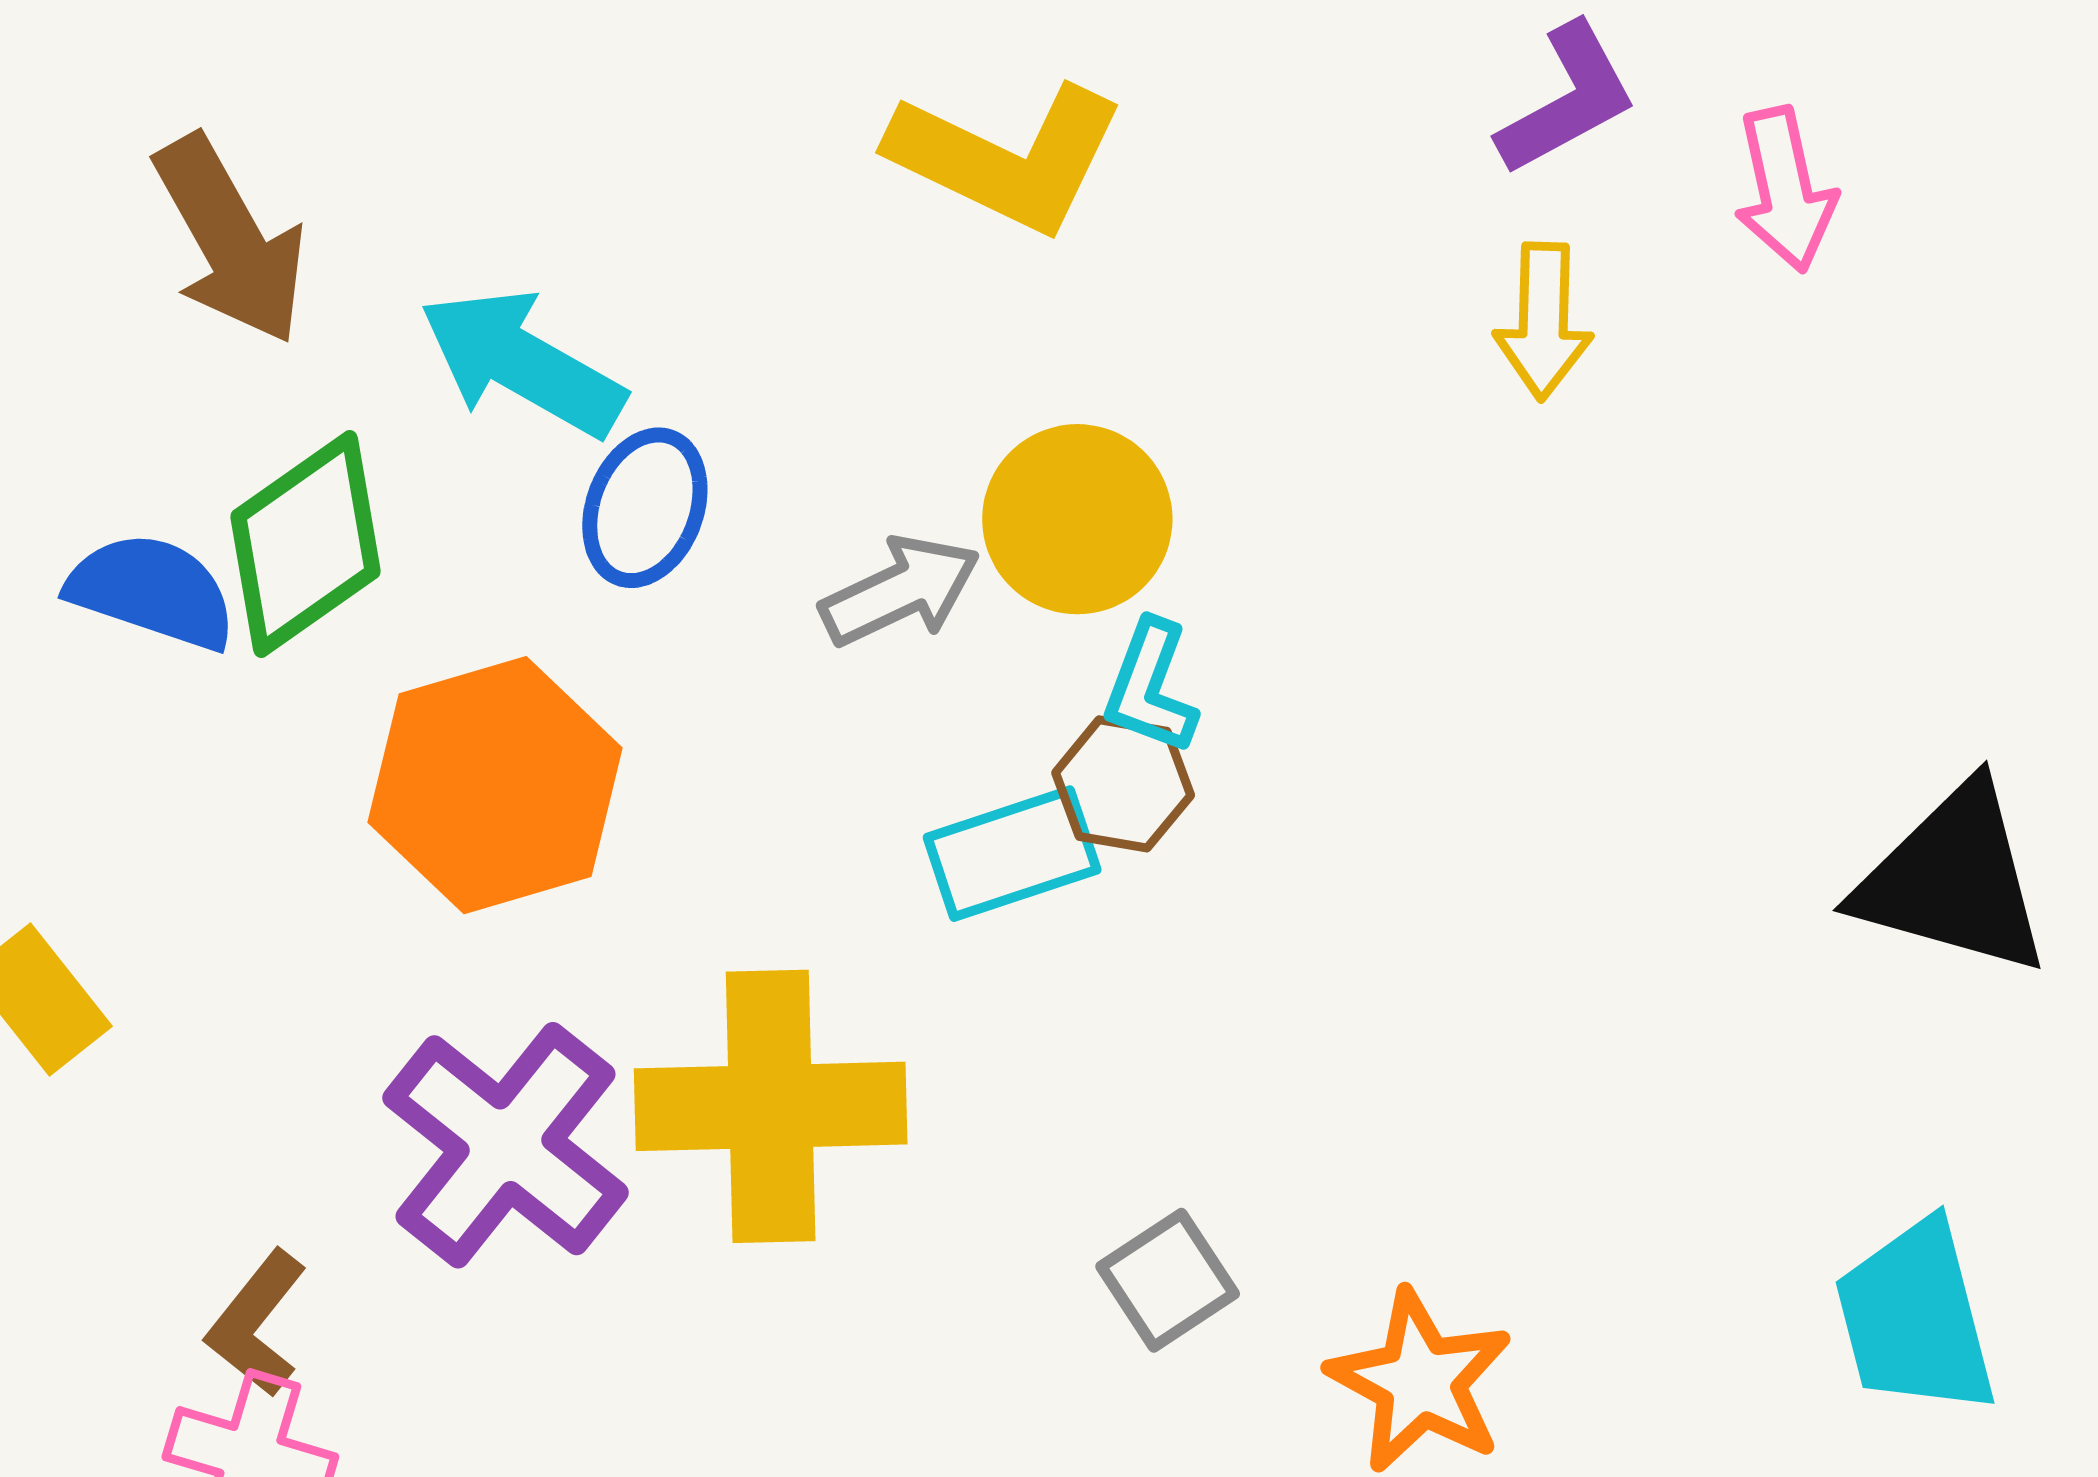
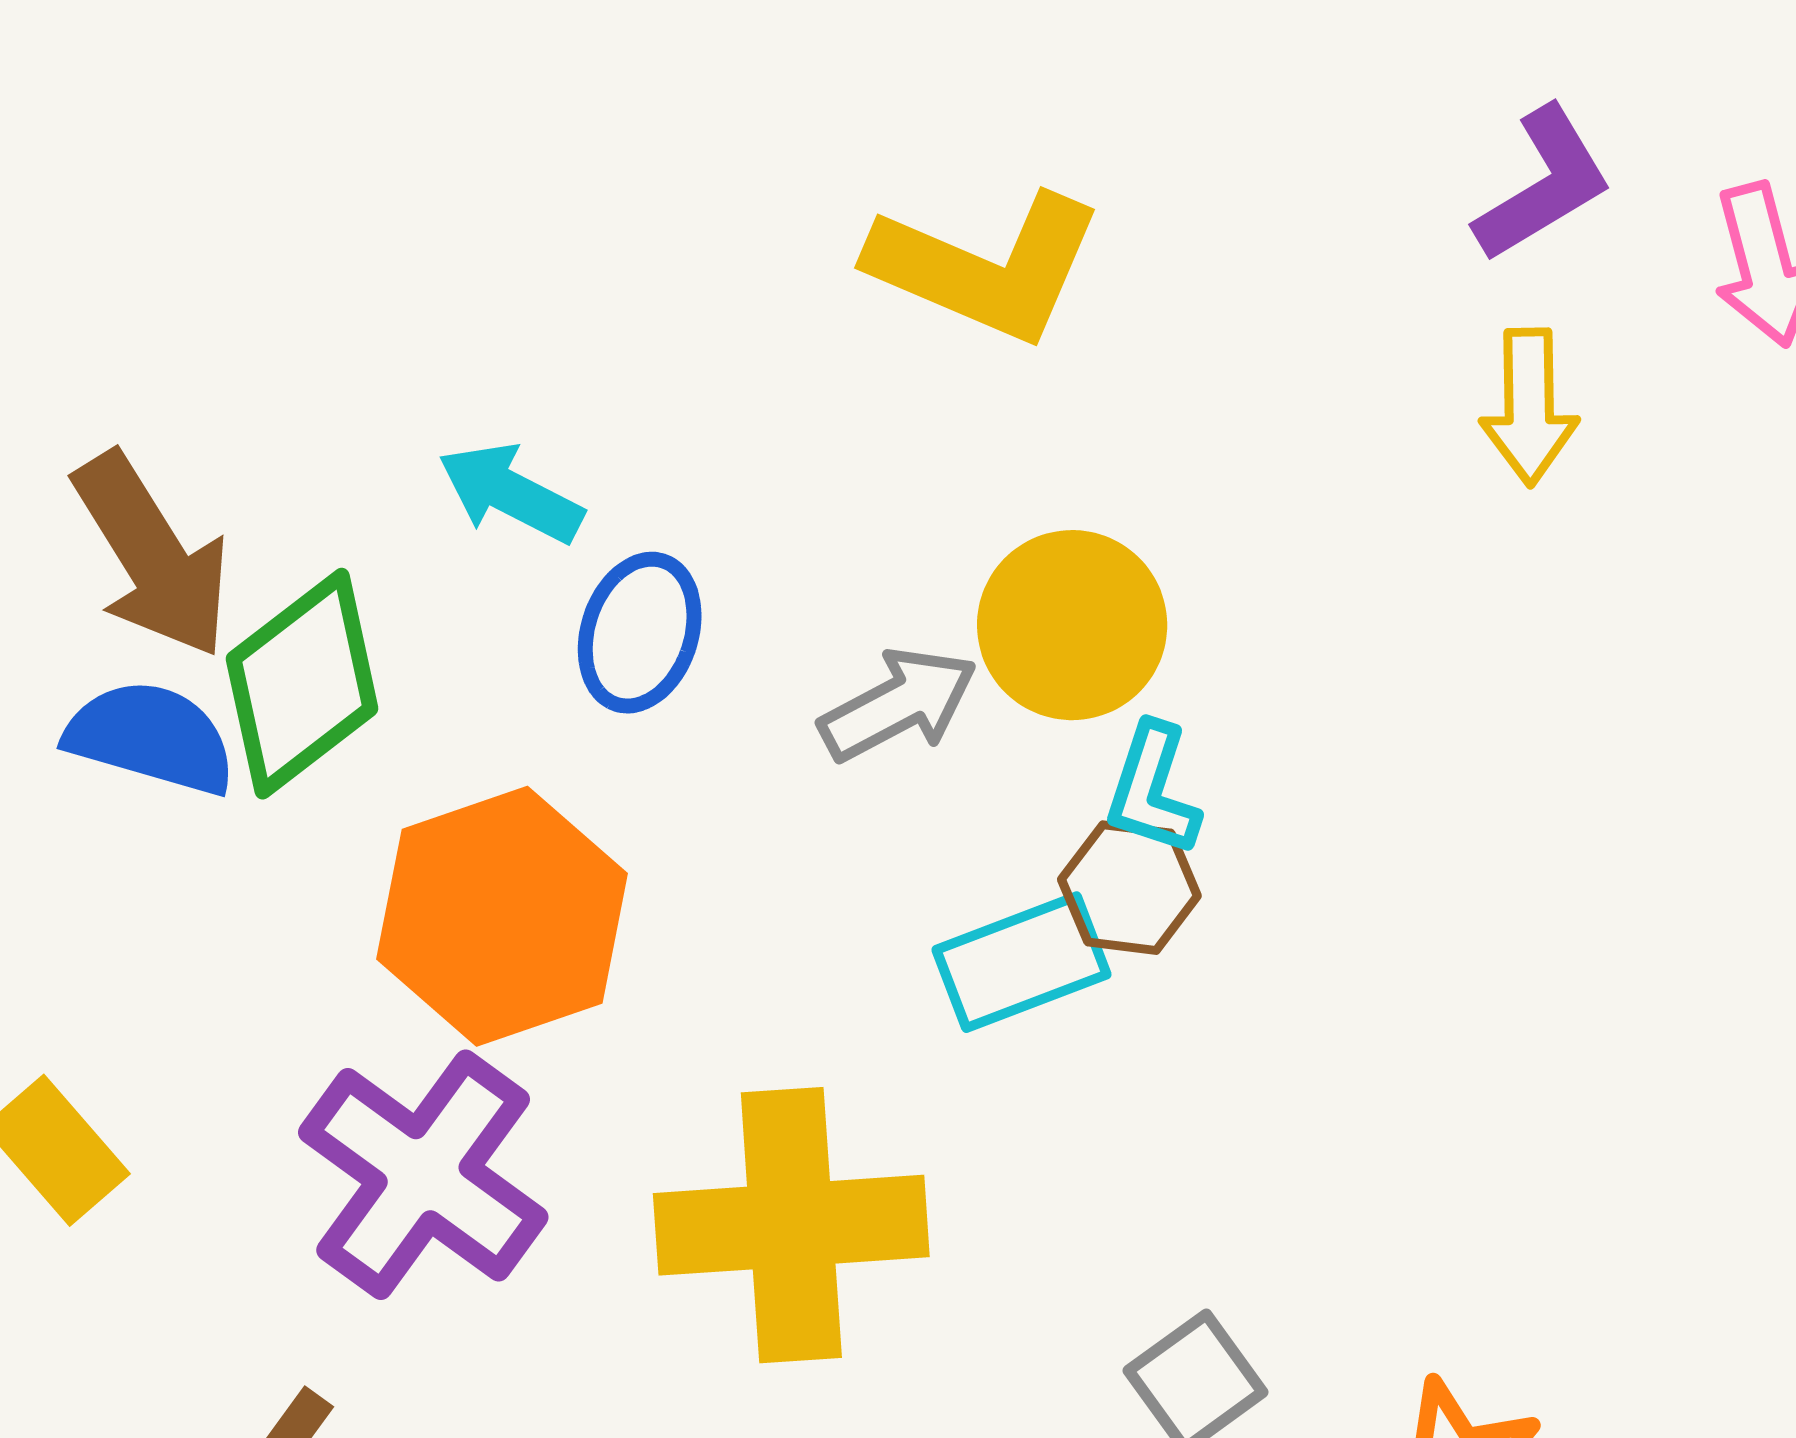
brown arrow: (230, 240) -> (152, 555), moved
cyan arrow: (522, 363) -> (511, 493), size x0.7
purple cross: (505, 1145) -> (423, 1175), moved

